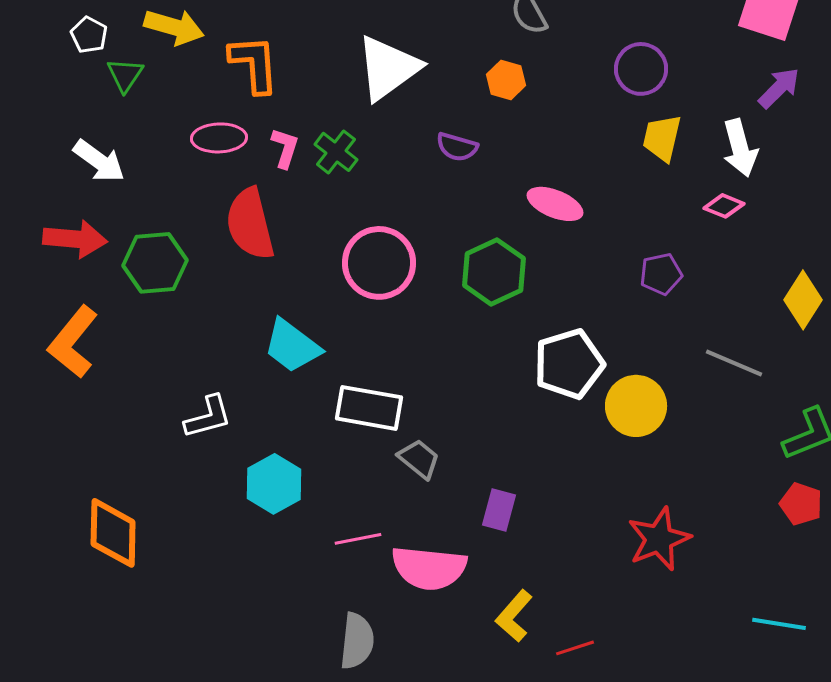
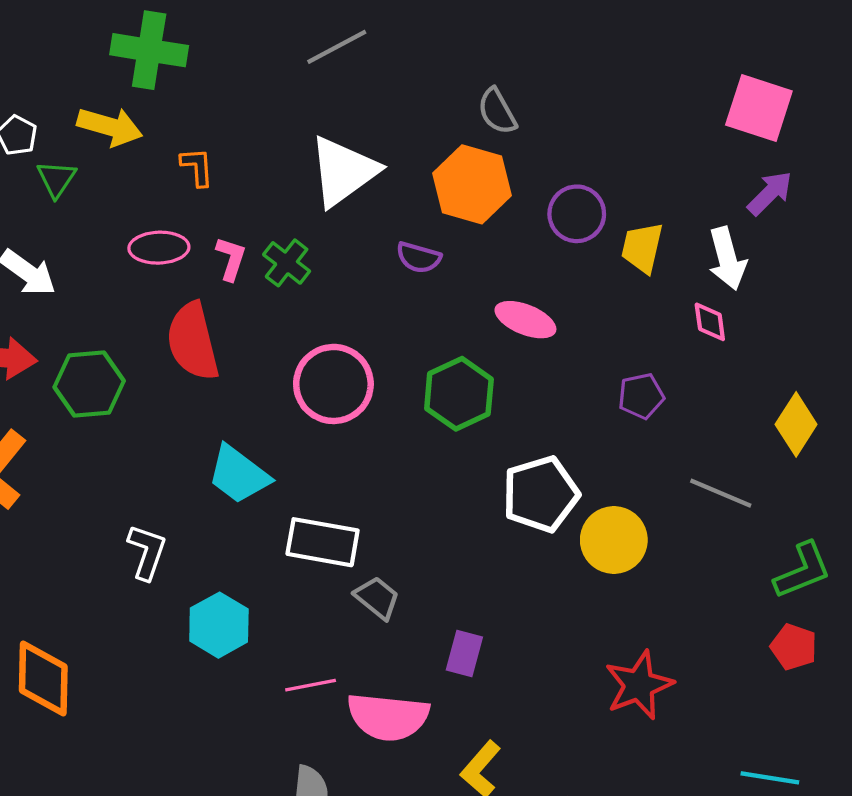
orange L-shape: (254, 64) -> (197, 167), size x0.6
purple circle: (641, 69) -> (577, 214), moved
orange hexagon: (506, 80) -> (472, 184), size x1.8
pink diamond: (724, 206) -> (710, 322), turned 60
white L-shape: (208, 417) -> (147, 552), turned -56

